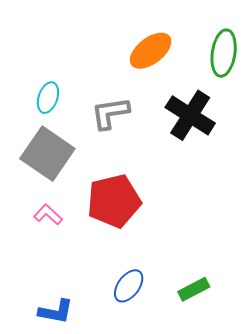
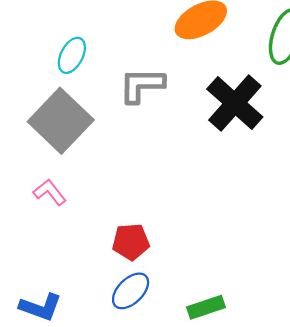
red pentagon: (114, 201) -> (131, 242), moved, size x0.6

